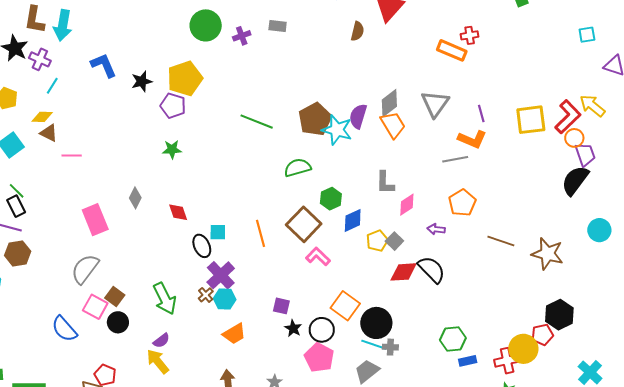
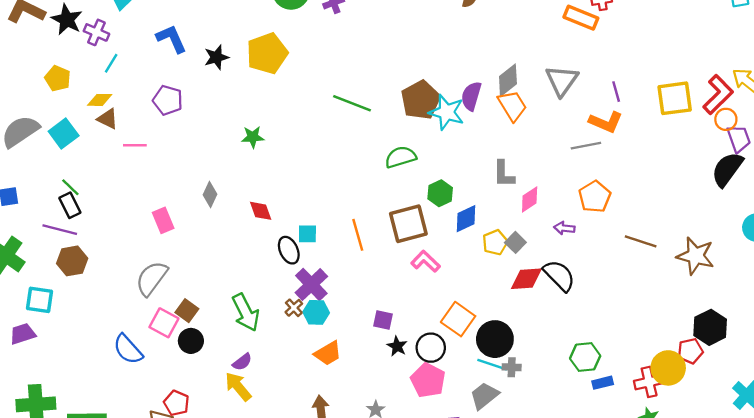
purple pentagon: (173, 106) -> (168, 100), moved
pink rectangle: (95, 220) -> (163, 220), size x0.7
brown square: (304, 224) -> (408, 224), turned 32

